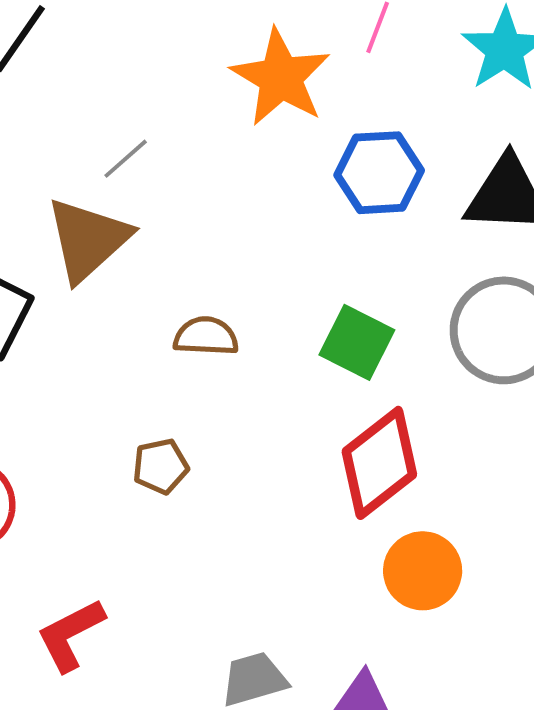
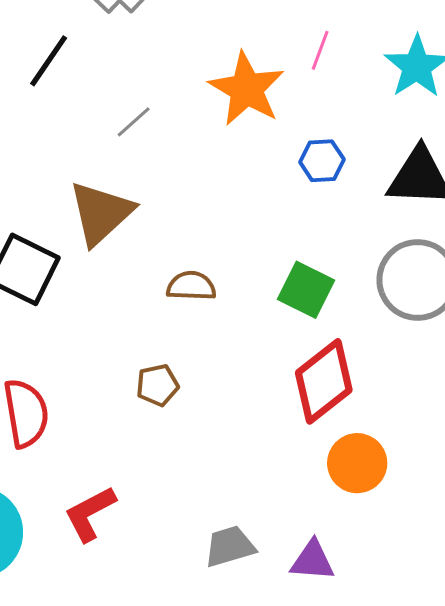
gray line: (126, 159) -> (134, 122), moved
blue hexagon: (379, 173) -> (322, 161), size x0.7

